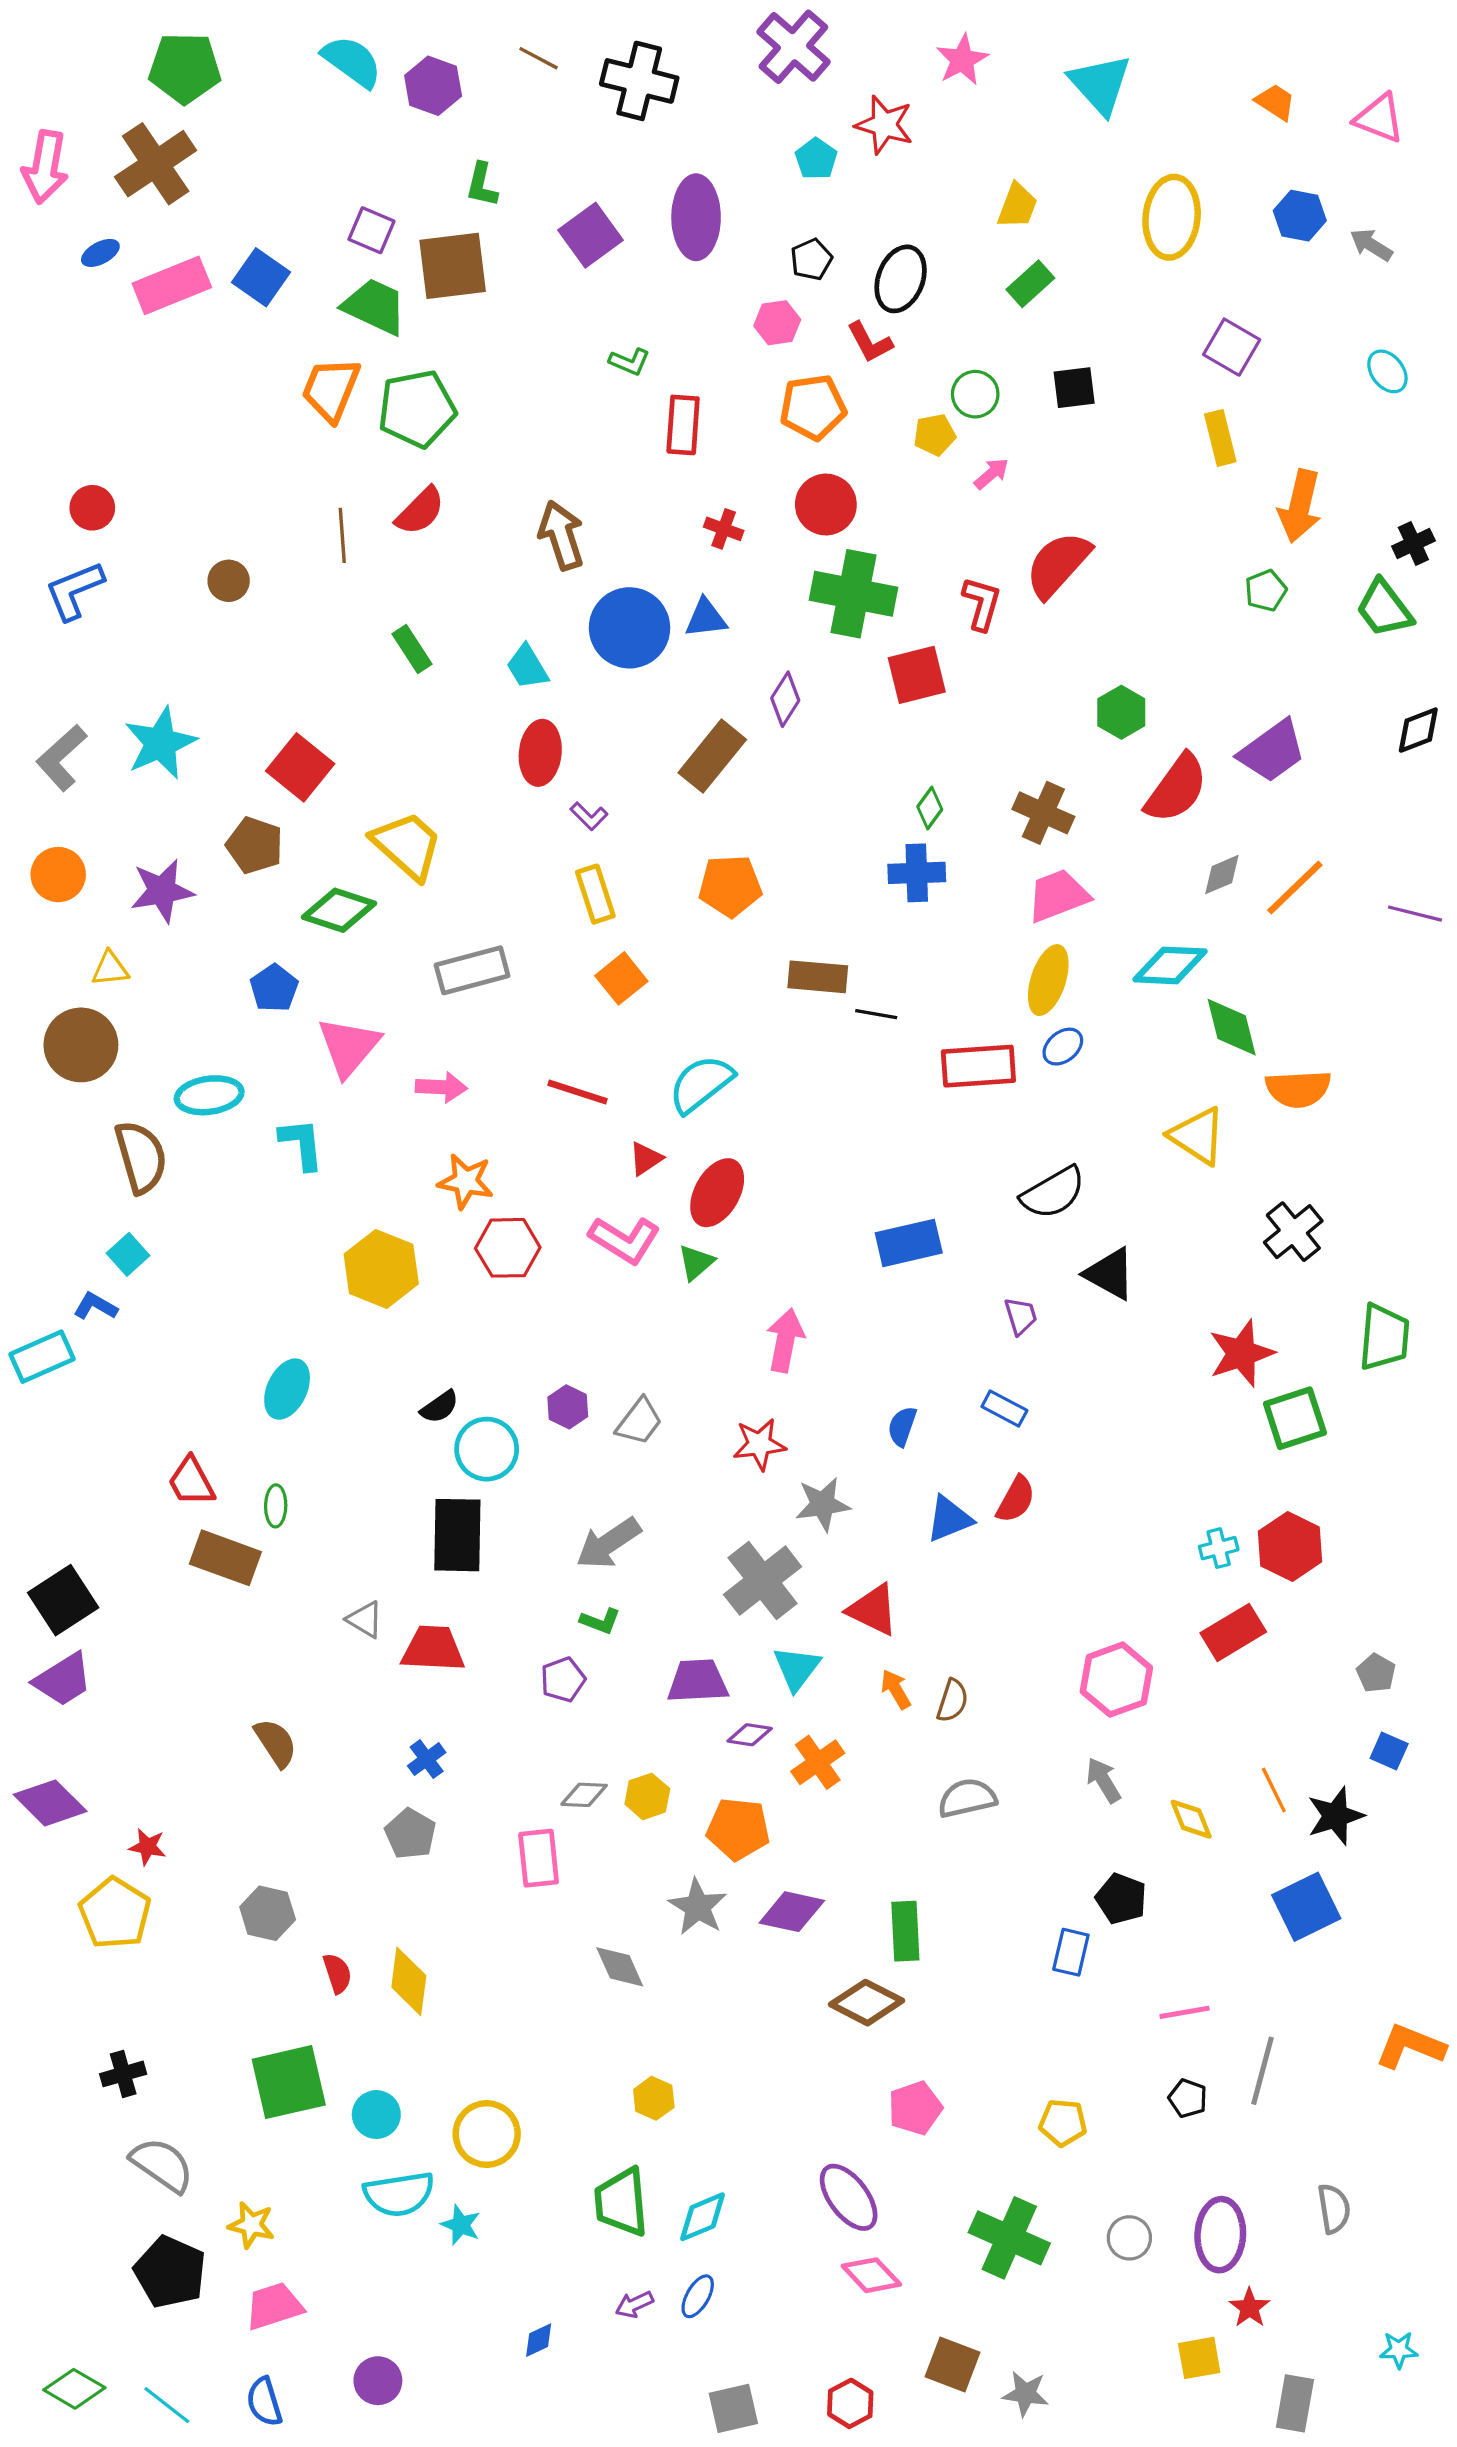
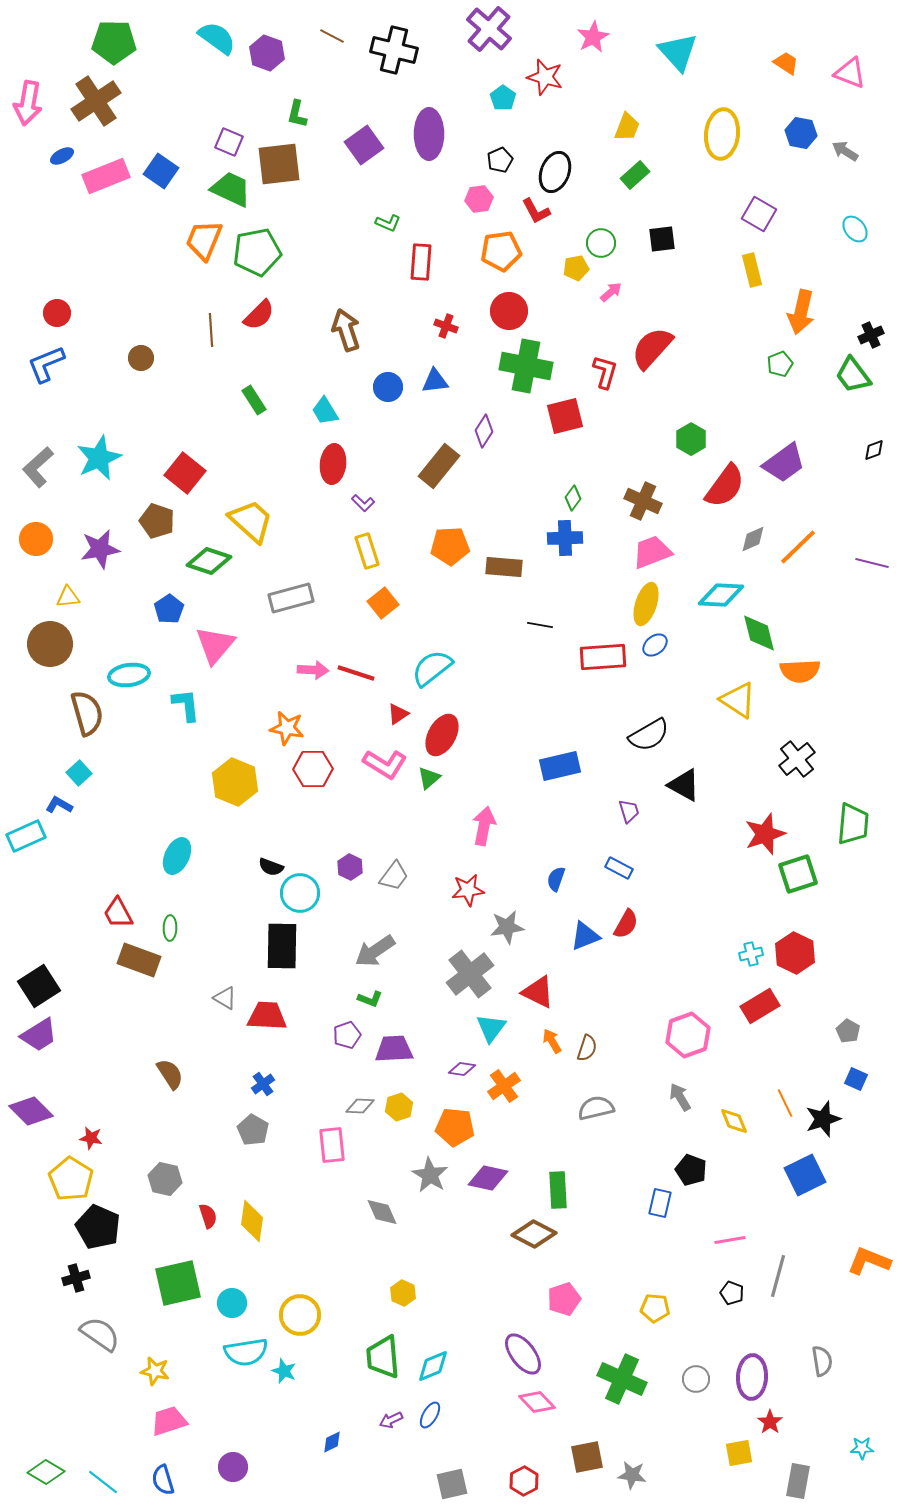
blue circle: (629, 628) -> (388, 387), size x0.6
black diamond: (1418, 730) -> (874, 450), size x0.7
brown rectangle: (818, 977) -> (504, 567), moved
pink arrow: (441, 1087) -> (313, 670), moved
black semicircle: (440, 1407) -> (271, 867), turned 55
purple trapezoid: (698, 1681) -> (394, 1049), moved
black pentagon: (170, 2272) -> (98, 1227), moved
brown square: (952, 2364) -> (587, 1457), turned -32

